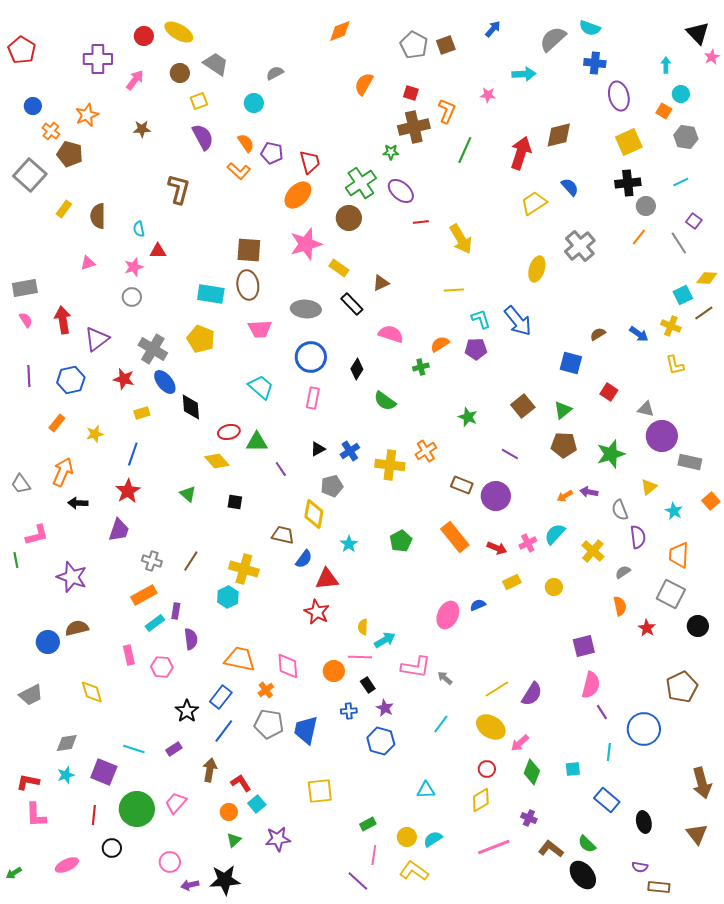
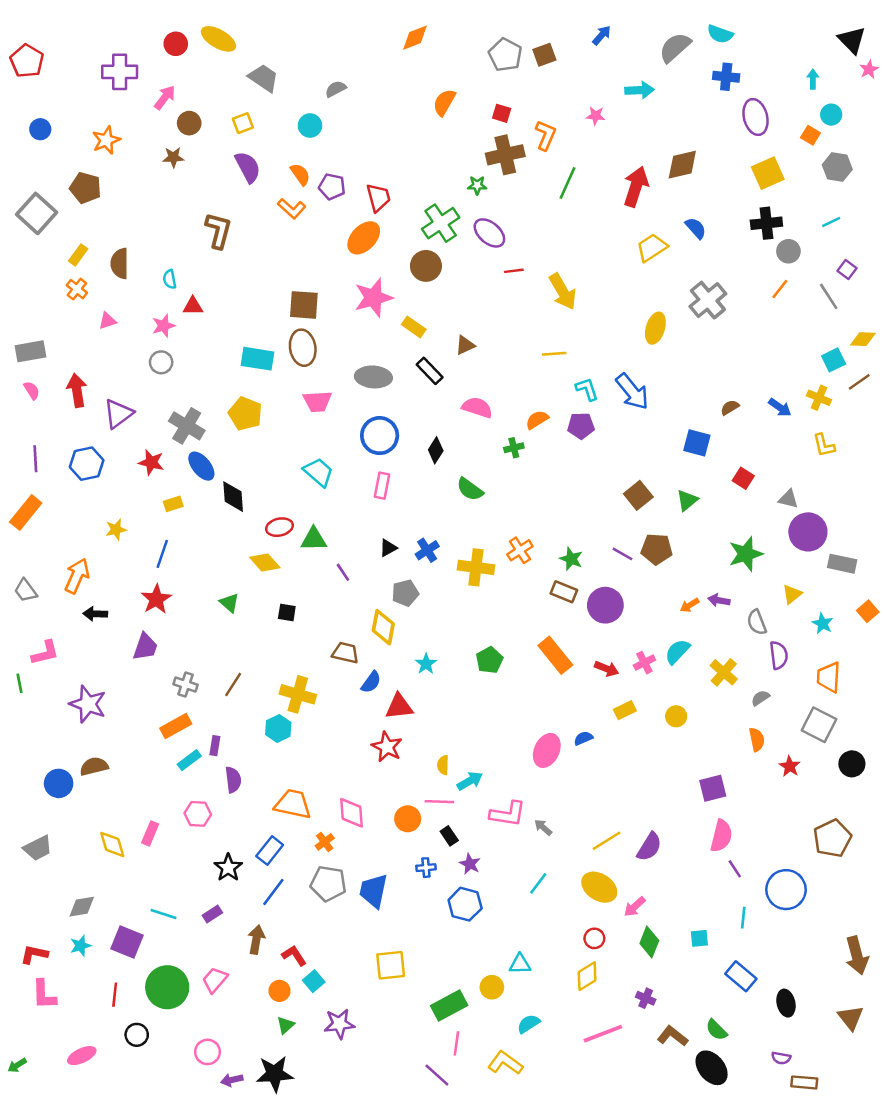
brown circle: (180, 73) -> (189, 123), moved
orange cross: (51, 131) -> (77, 289), moved
green star: (468, 417) -> (571, 559), moved
orange rectangle: (57, 423) -> (26, 512), moved, size x1.6
brown pentagon: (564, 445) -> (657, 549), moved
pink rectangle: (129, 655) -> (150, 833), moved, turned 36
green rectangle: (368, 824) -> (449, 1006), size x1.8
yellow circle: (407, 837) -> (492, 987), moved

